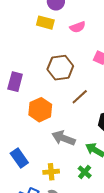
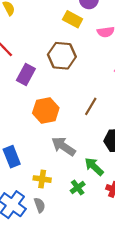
brown hexagon: (60, 68) -> (62, 56), moved
brown line: (80, 97) -> (91, 106), turned -30

